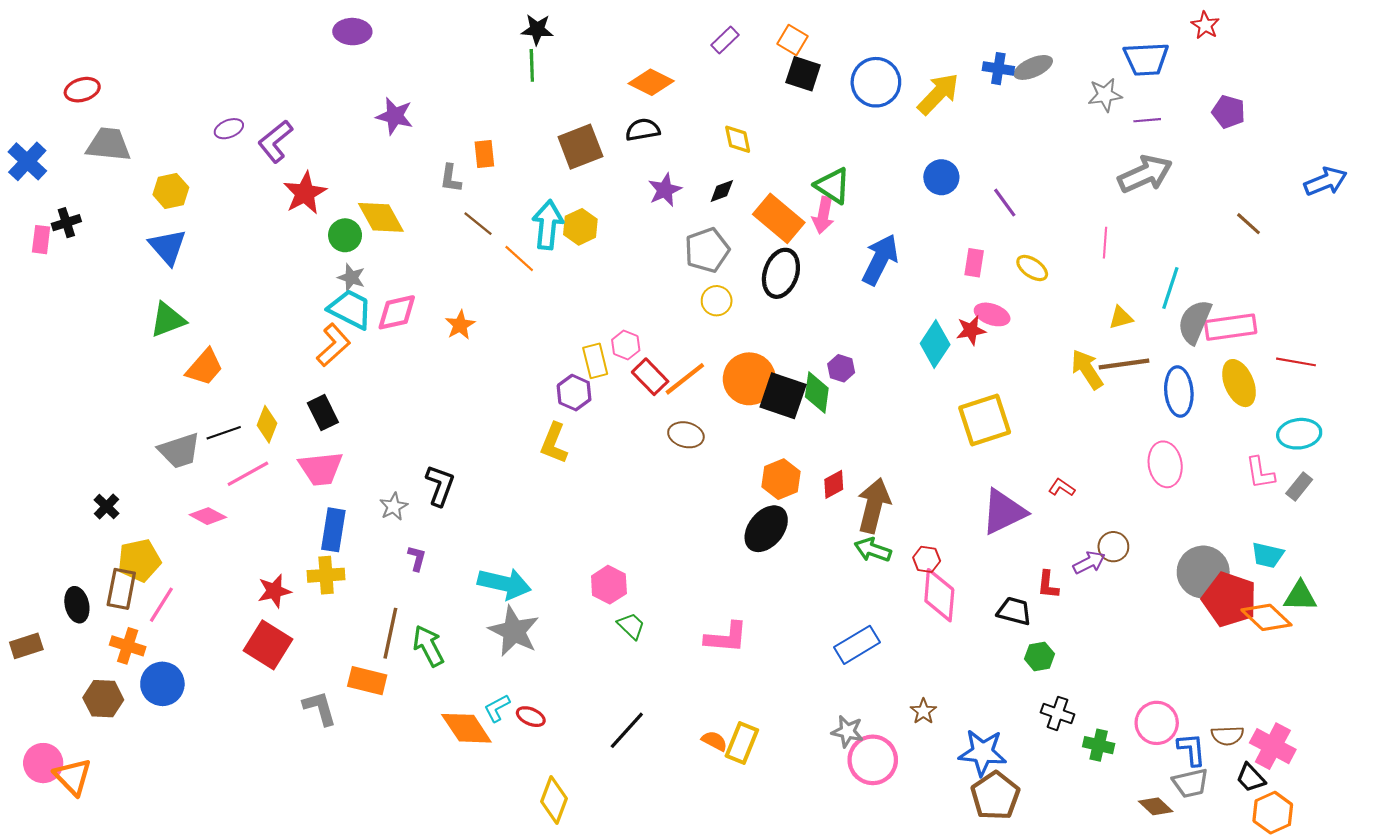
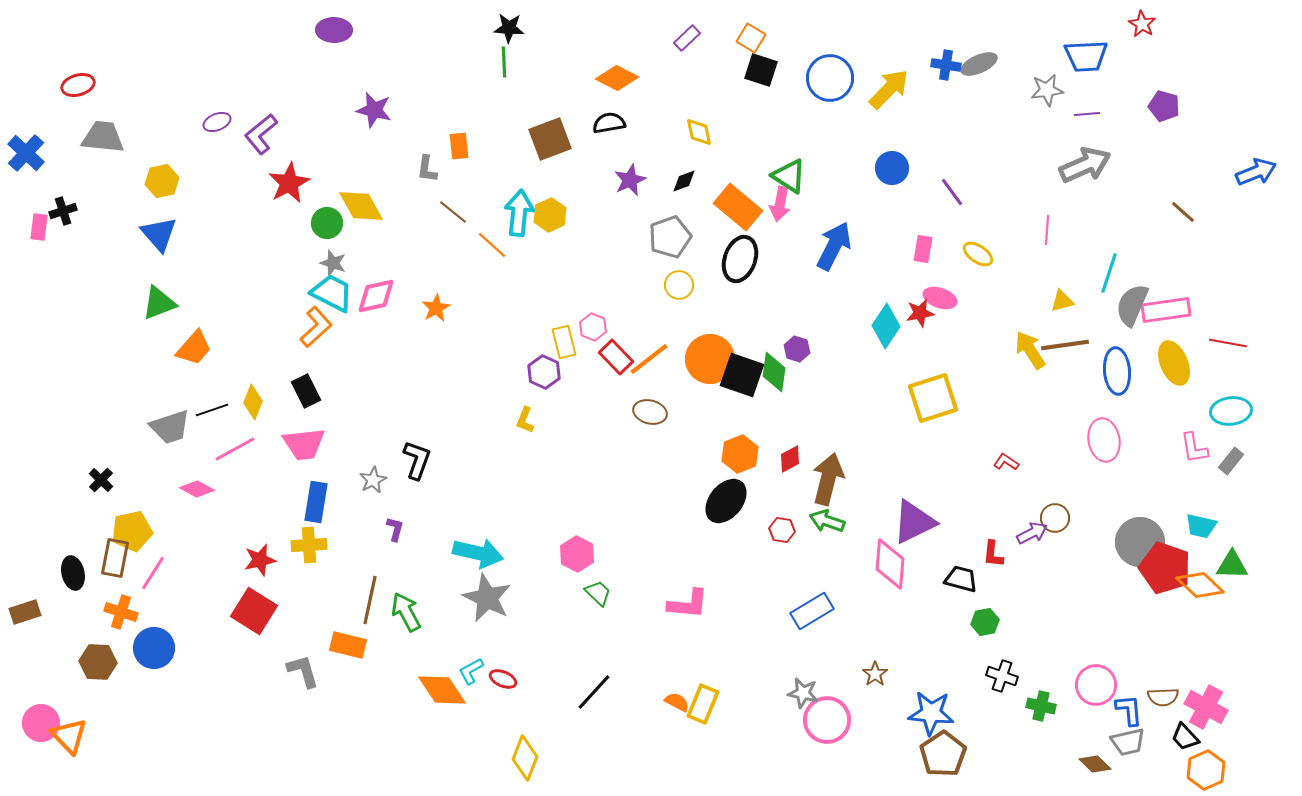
yellow L-shape: (554, 443) -> (525, 420), size x0.7
purple triangle: (1004, 512) -> (914, 522), moved
red hexagon: (927, 559) -> (782, 530), moved

